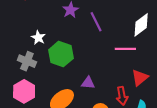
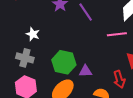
green hexagon: (61, 54) -> (64, 62), moved

